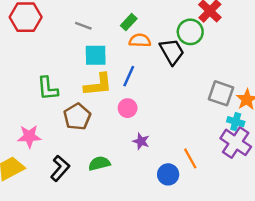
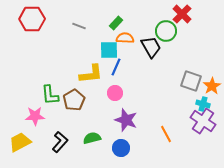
cyan square: (96, 55) -> (109, 50), moved
green L-shape: (48, 88) -> (50, 95), moved
purple star: (141, 141) -> (126, 120), size x1.6
blue circle: (168, 174) -> (121, 148), moved

